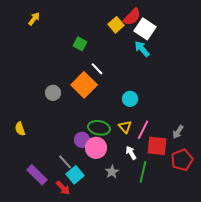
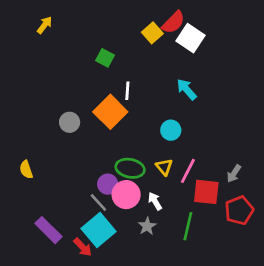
cyan arrow: (142, 49) -> (187, 89), moved
white line: (97, 69) -> (127, 91), turned 48
white arrow: (131, 153) -> (155, 201), moved
gray line: (65, 162) -> (98, 202), moved
cyan square: (75, 175) -> (98, 230), size x1.4

